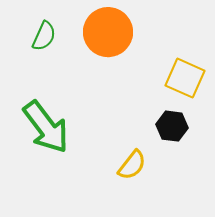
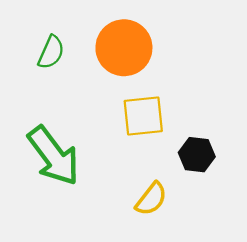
yellow square: (185, 78) -> (143, 116), moved, turned -30

